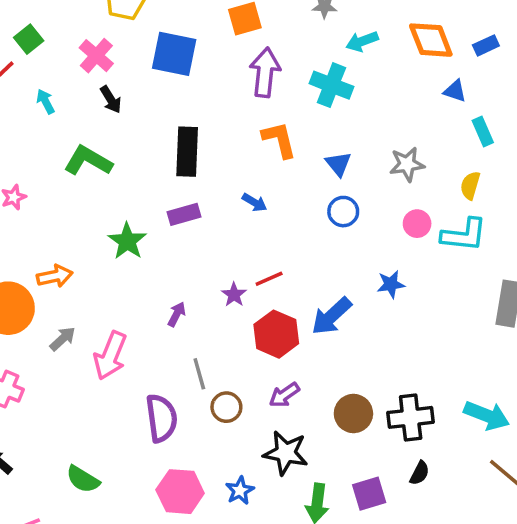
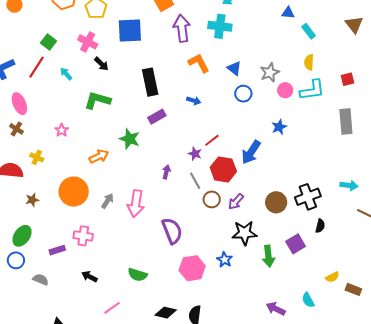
gray star: (407, 164) -> (270, 72), moved
orange arrow: (55, 276) -> (99, 156), moved
gray line: (199, 374) -> (195, 181), moved
brown circle: (226, 407) -> (212, 199), moved
cyan arrow: (487, 415) -> (349, 185), size x0.7

